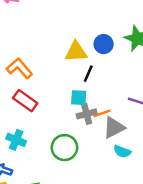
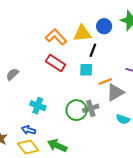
orange L-shape: (19, 68) -> (56, 37), moved
red rectangle: (25, 101) -> (56, 63), moved
gray cross: (87, 114) -> (91, 108), moved
cyan semicircle: (122, 151) -> (123, 119), moved

